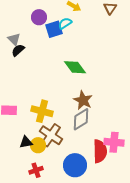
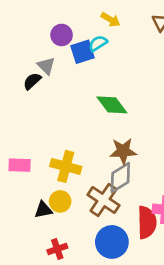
gray triangle: (14, 39) -> (46, 66), moved
brown star: (83, 100) -> (123, 151), turned -30
brown cross: (51, 135) -> (103, 200), moved
yellow circle: (38, 145) -> (60, 201), moved

